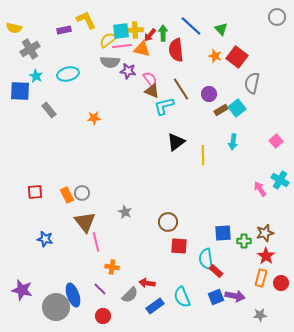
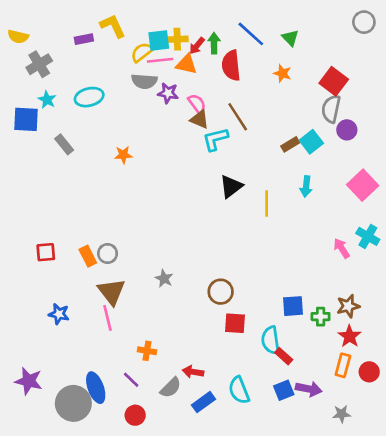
red square: (237, 57) -> (334, 81), moved
purple circle: (209, 94) -> (347, 130), moved
pink square: (276, 141) -> (363, 185), size x1.6
pink line: (96, 242) -> (108, 318), moved

